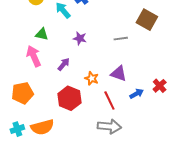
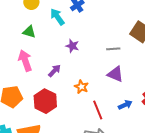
green triangle: (42, 34) -> (29, 32), moved
purple triangle: (119, 74) -> (115, 74), moved
red hexagon: (69, 98) -> (45, 101), moved

